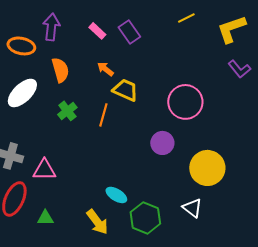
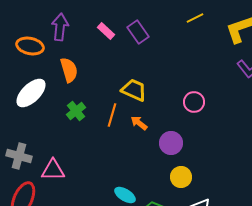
orange arrow: (105, 69) -> (139, 123), moved
pink circle: (185, 102) -> (194, 102), size x0.6
yellow circle: (207, 168) -> (181, 177), moved, size x0.6

